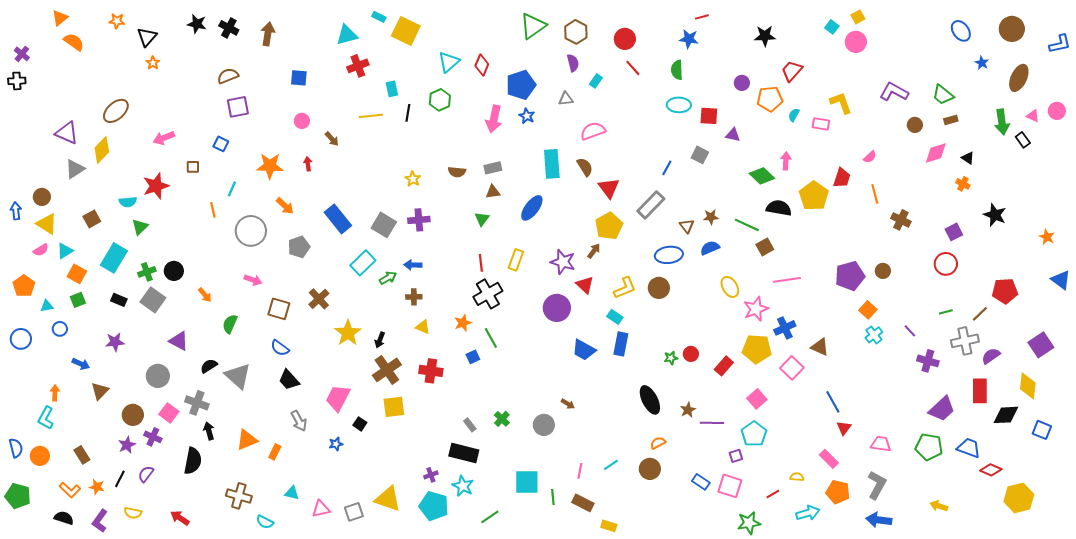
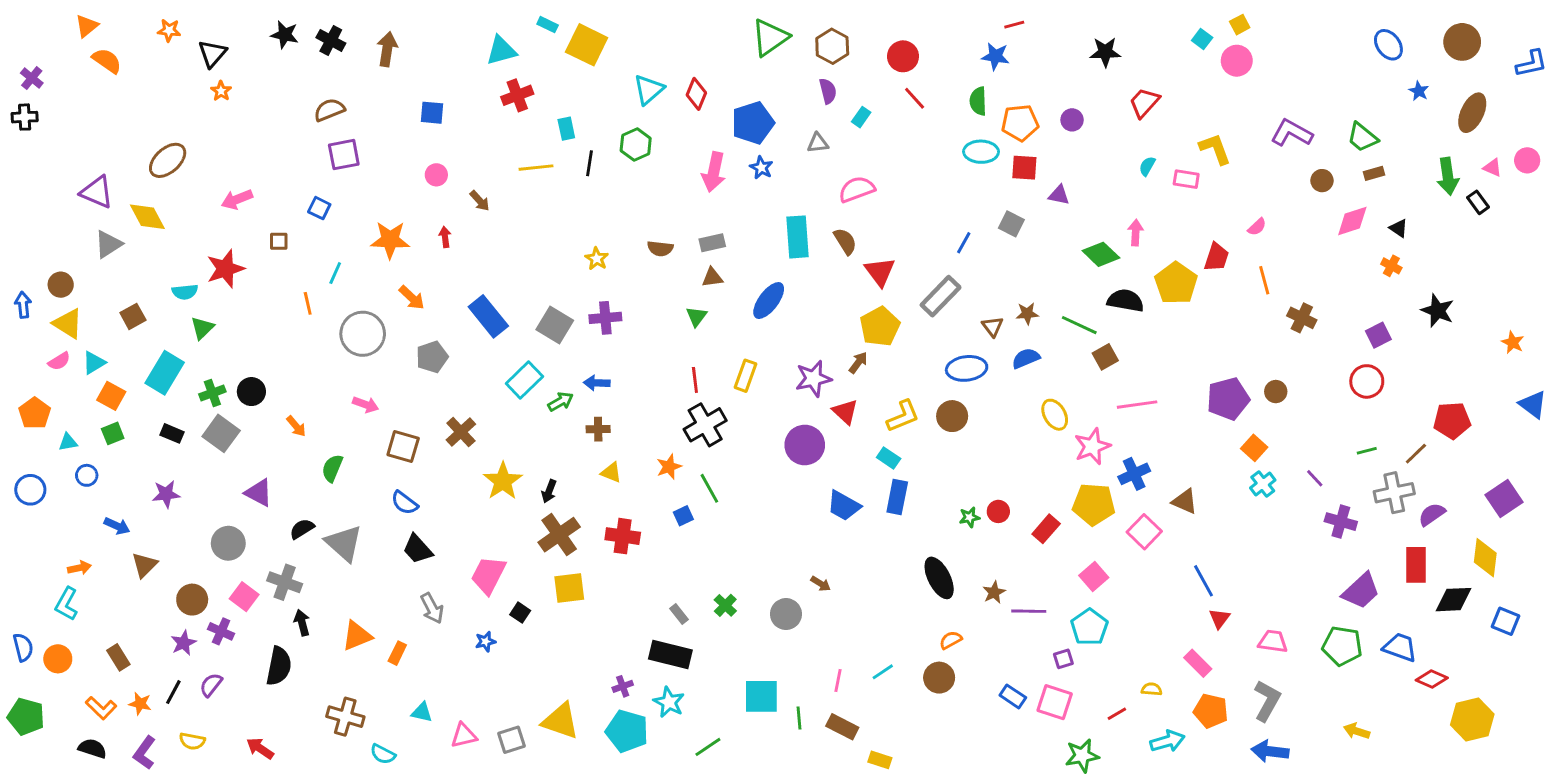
orange pentagon: (770, 99) -> (1020, 123), moved
yellow diamond: (102, 150) -> (147, 217), turned -72
purple star: (563, 262) -> (813, 379), turned -30
orange arrow: (55, 393) -> (79, 568), turned 77

